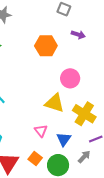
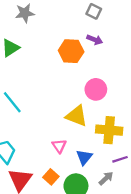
purple arrow: (78, 35) -> (95, 40), moved
yellow cross: (84, 114) -> (109, 130), turned -30

